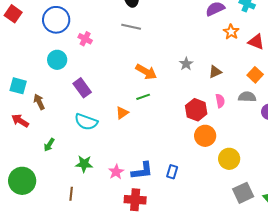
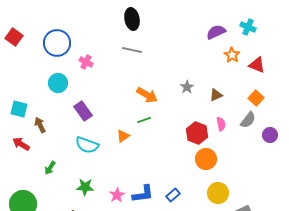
gray semicircle: (247, 97) -> (248, 120), turned 126
yellow circle: (229, 159) -> (218, 193), moved
blue rectangle: (172, 172) -> (173, 195), turned 32

